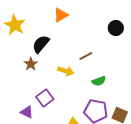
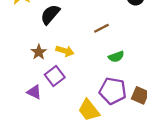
brown star: (31, 64) -> (39, 52), moved
yellow arrow: (66, 71) -> (65, 51), moved

